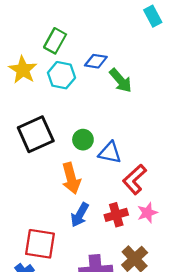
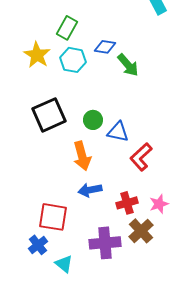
pink star: (147, 213) -> (159, 204), moved
blue arrow: (80, 215) -> (90, 190), turned 50
red cross: (116, 215) -> (127, 203), moved

